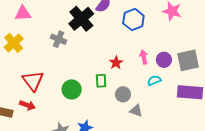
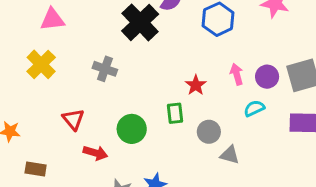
gray cross: (59, 39) -> (105, 69), moved
red triangle: (33, 81) -> (73, 119), size x0.7
red arrow: (27, 105) -> (95, 153), moved

